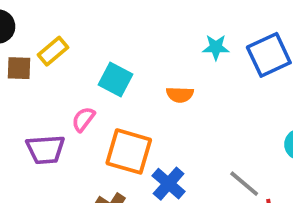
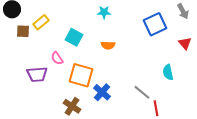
cyan star: (216, 47) -> (104, 12), moved
pink semicircle: (83, 119) -> (57, 58), turned -72

